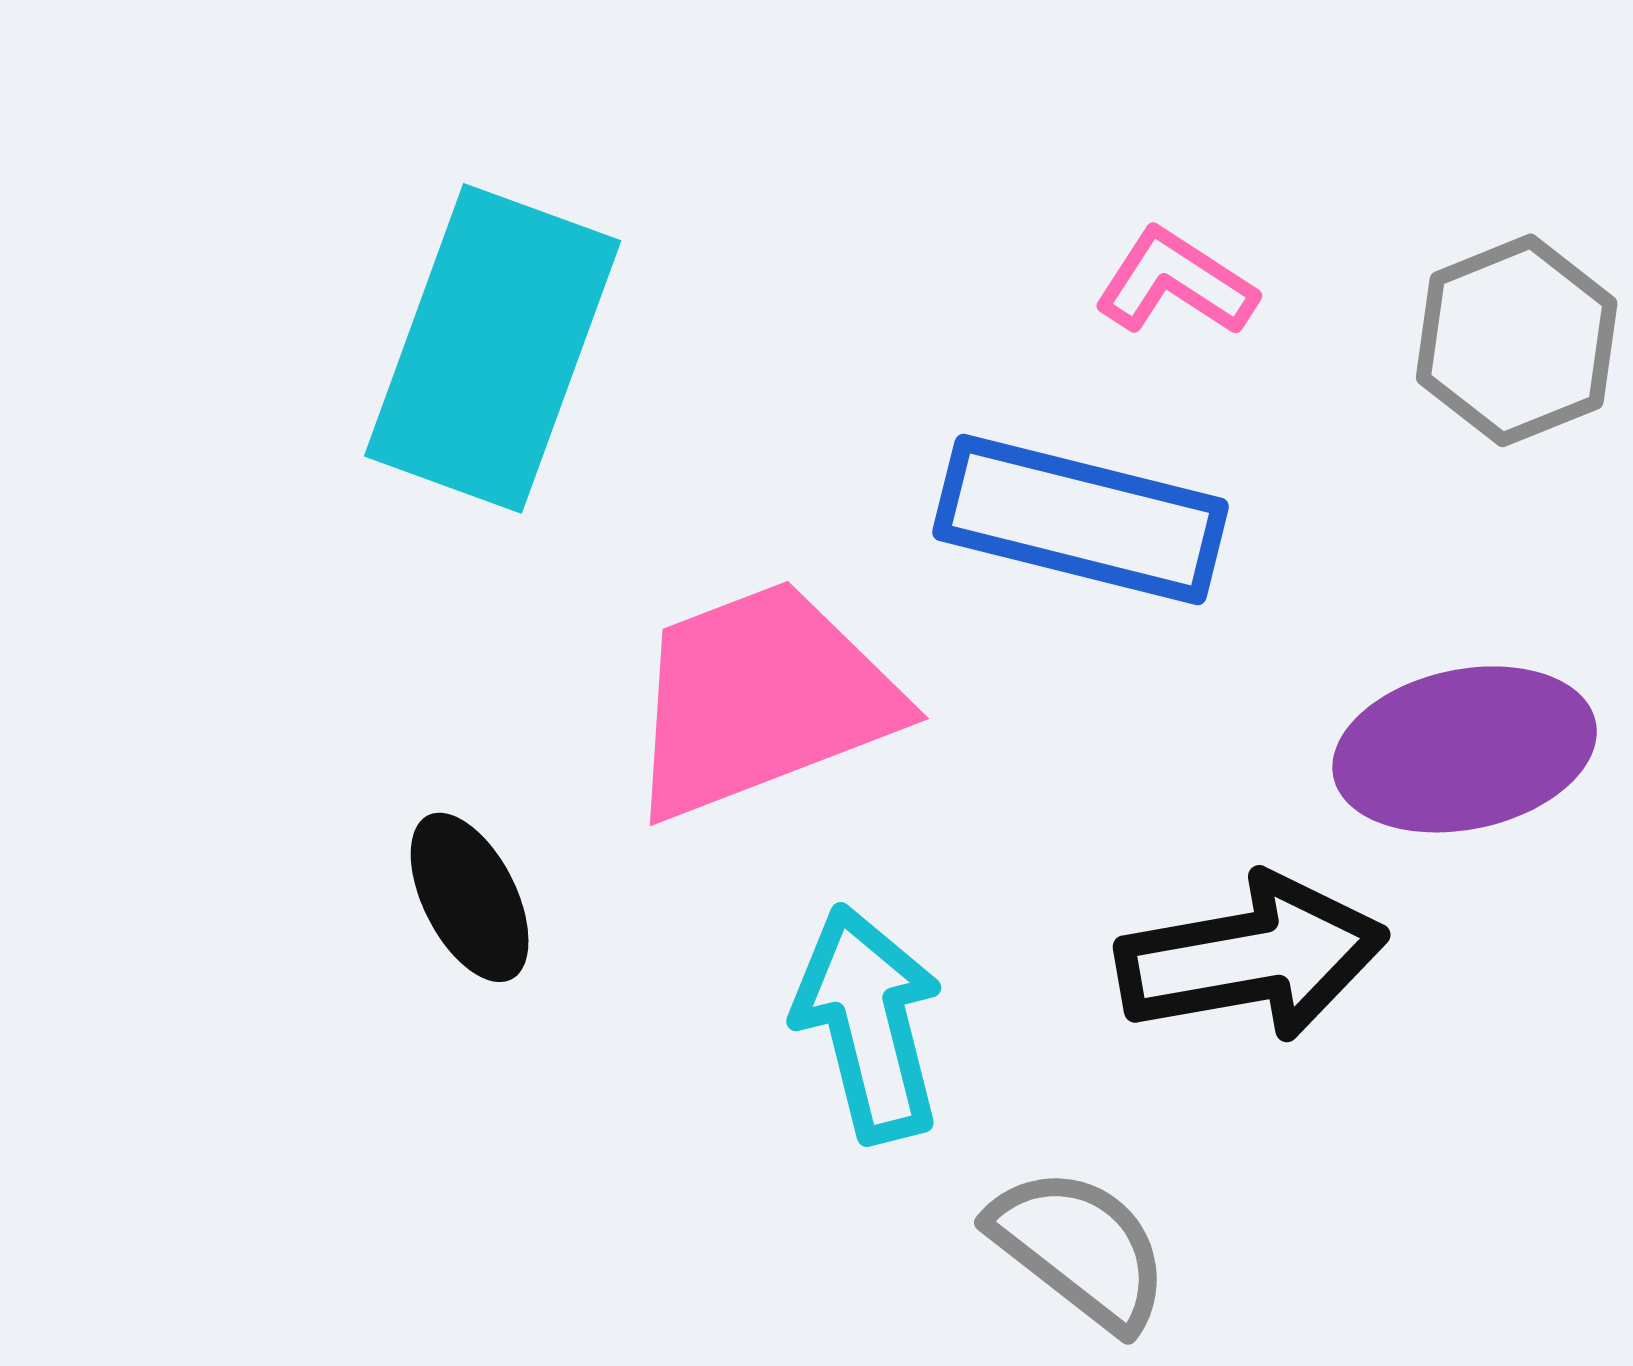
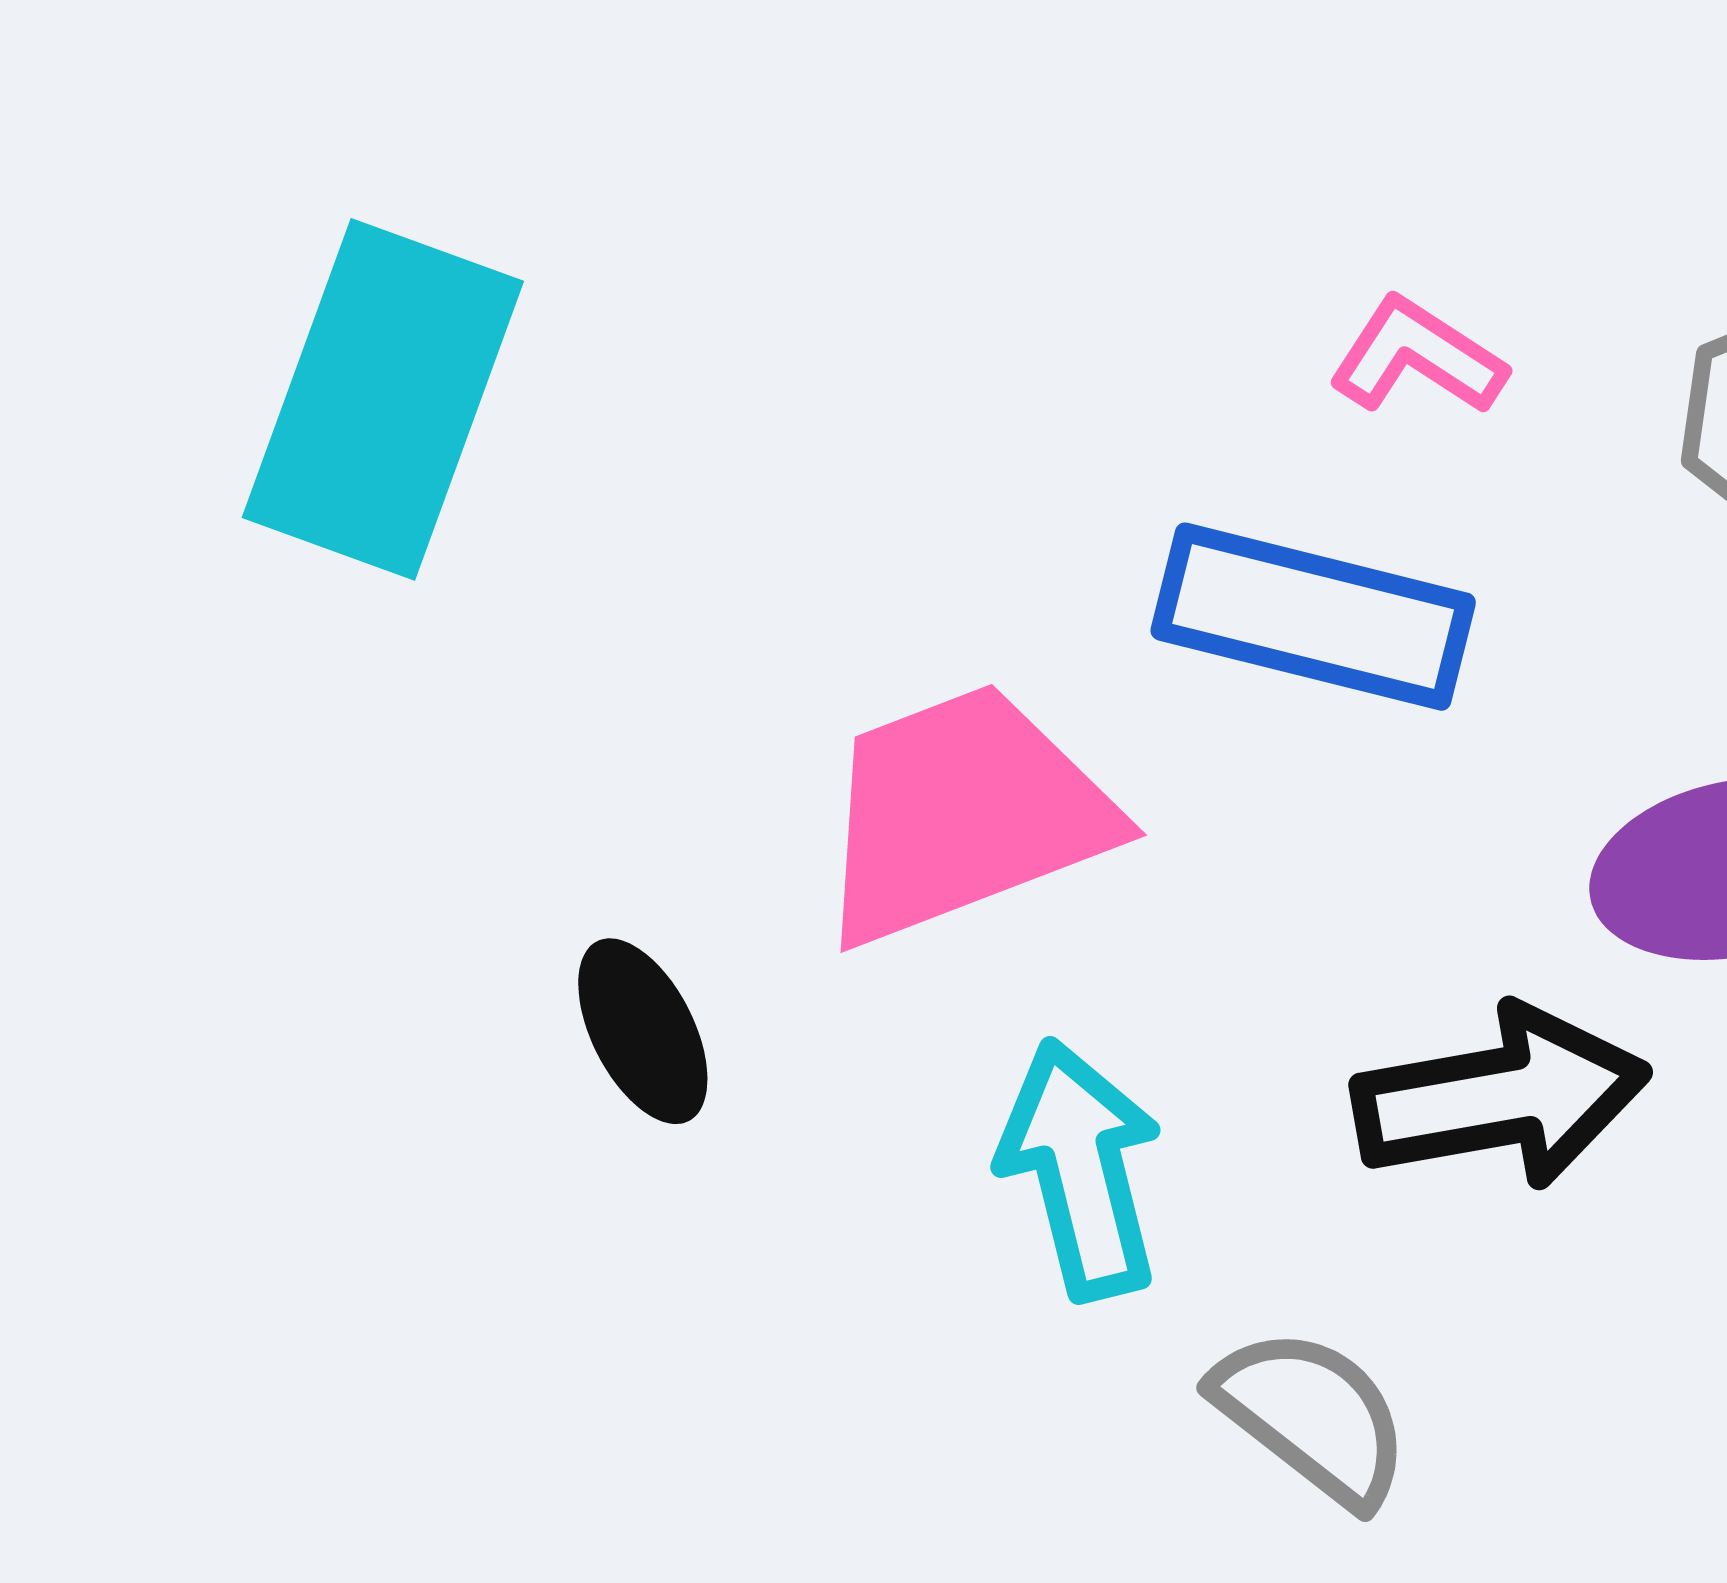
cyan rectangle: (493, 348) -> (383, 399), moved

